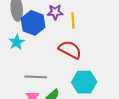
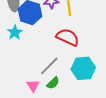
gray line: (36, 77) -> (49, 66), moved, turned -45

